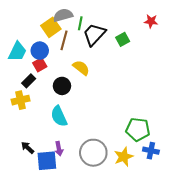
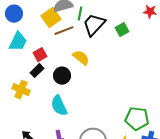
brown line: (64, 40) -> (64, 31), turned 54
blue circle: (40, 51) -> (14, 14), moved
black rectangle: (29, 81) -> (37, 71), moved
yellow cross: (21, 100) -> (21, 90), turned 36

